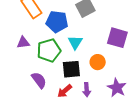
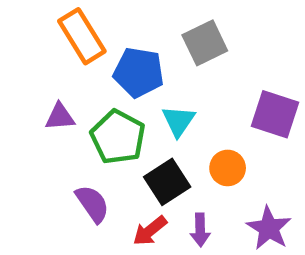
green pentagon: (49, 50) -> (118, 137), turned -30
black square: (71, 69) -> (167, 182), turned -30

